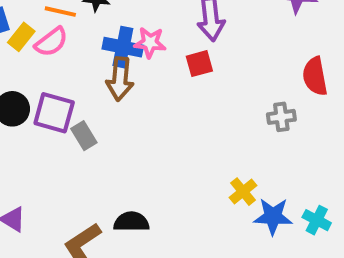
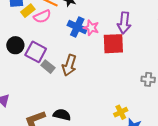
red square: (199, 64) -> (113, 44), size x1.6
brown arrow: (120, 79) -> (69, 65), moved
gray rectangle: (84, 136) -> (48, 67), turned -32

